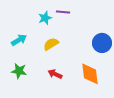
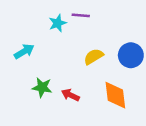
yellow semicircle: (51, 44) -> (94, 57), moved
green star: (19, 71) -> (42, 87), moved

